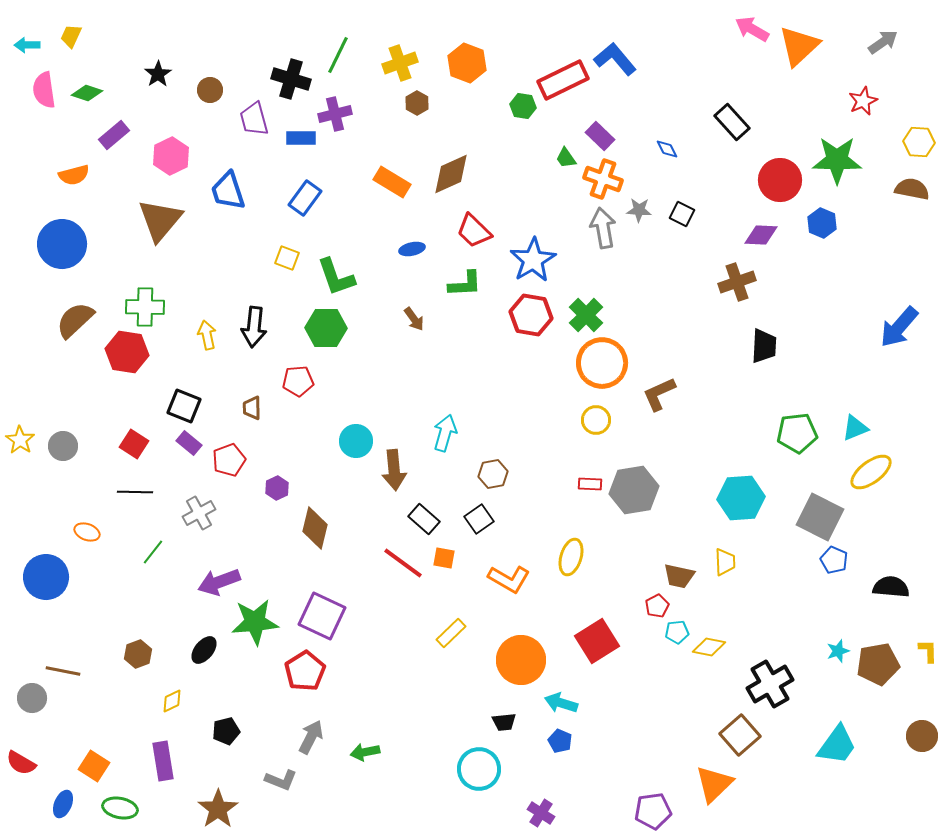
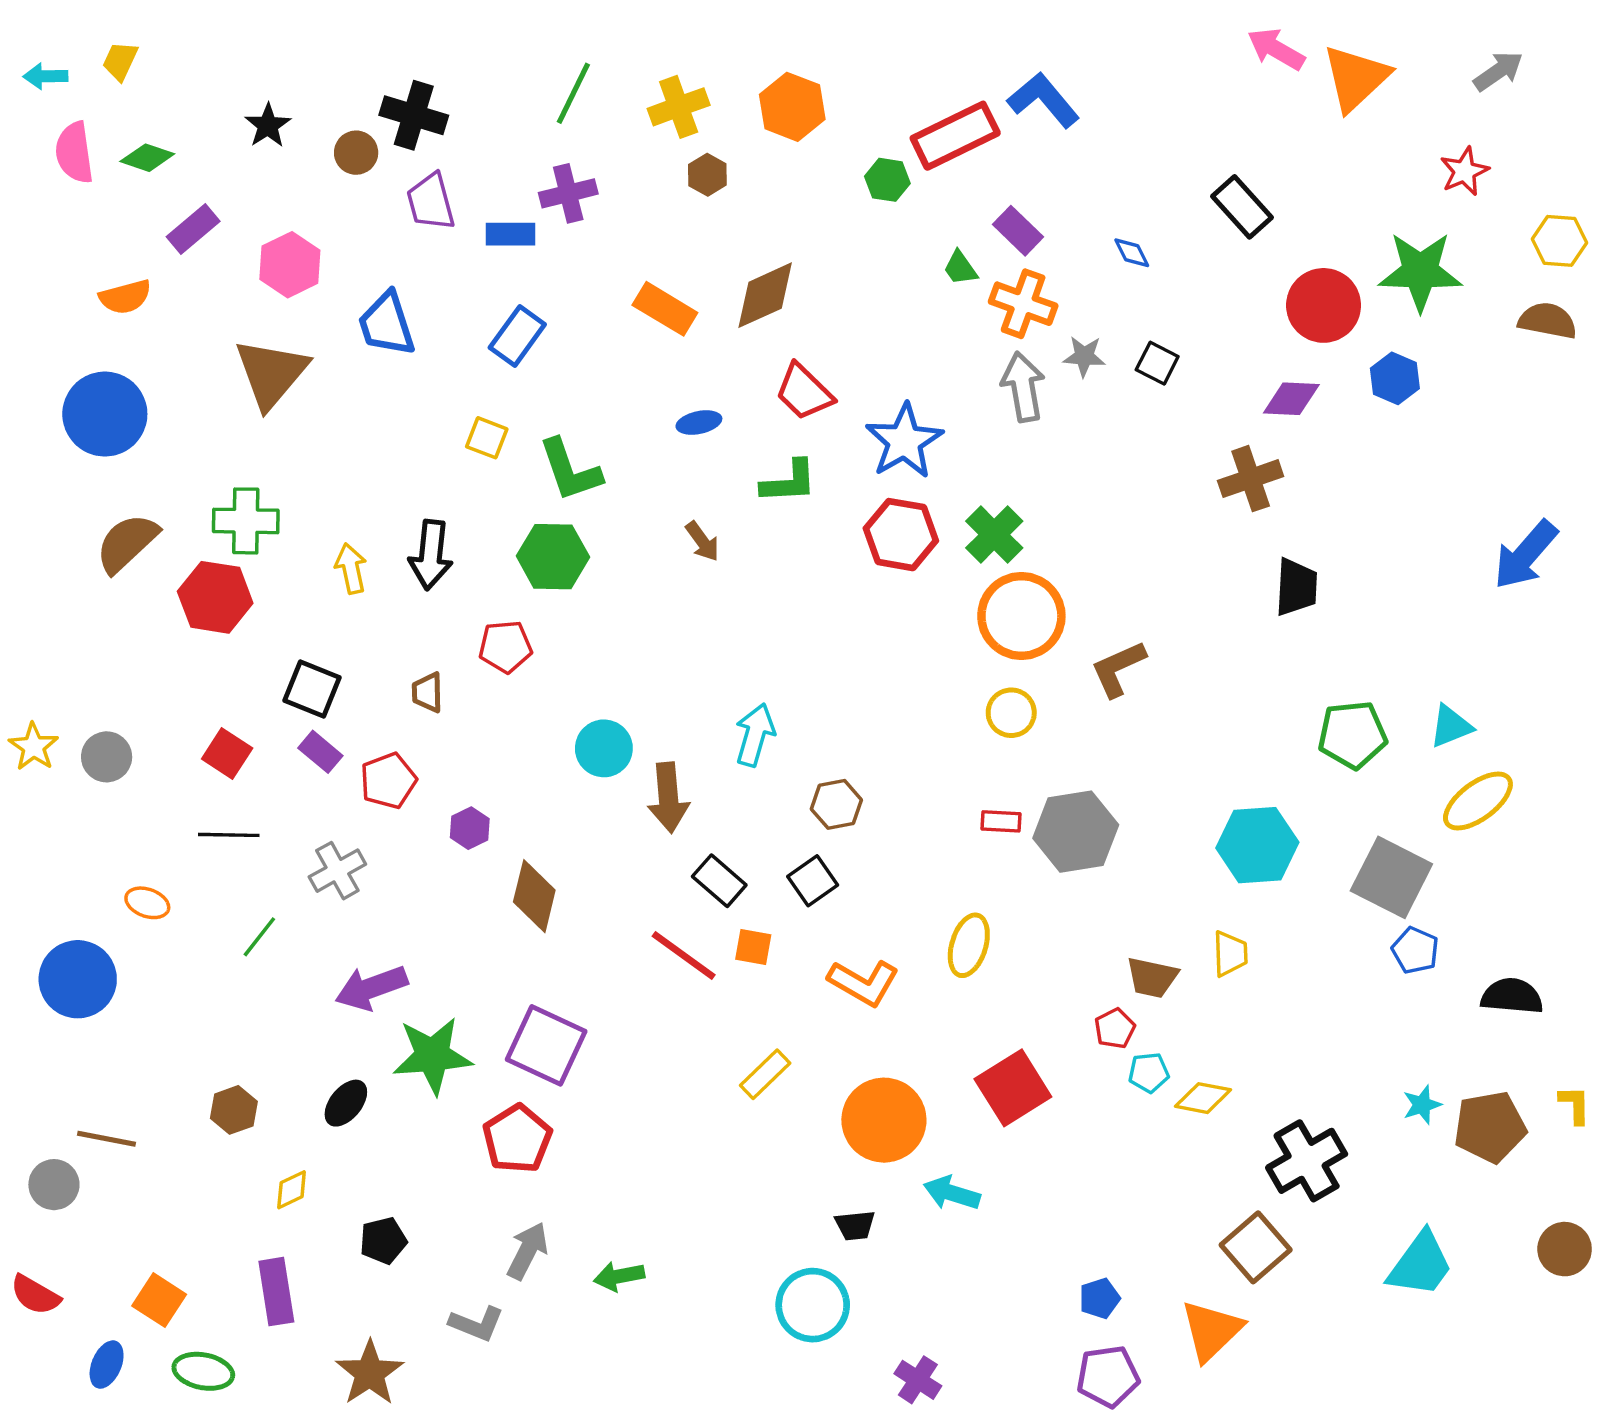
black cross: (291, 79) -> (414, 115), moved
blue pentagon: (560, 741) -> (1099, 1298), moved, turned 30

